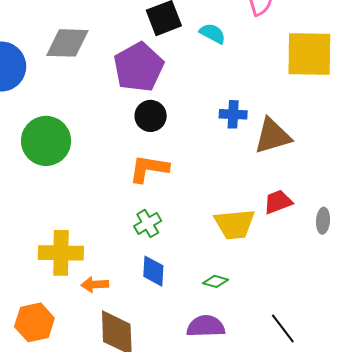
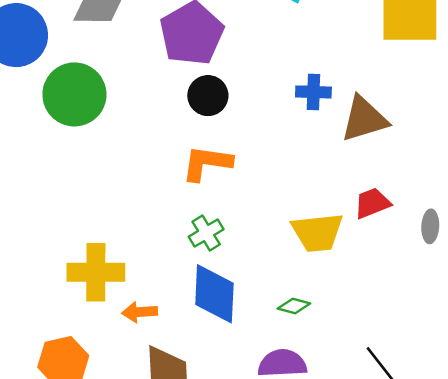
green circle: (46, 141) -> (74, 94), moved
blue diamond: (153, 271) -> (214, 294), size x1.5

